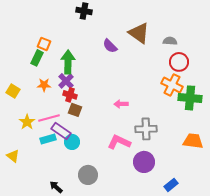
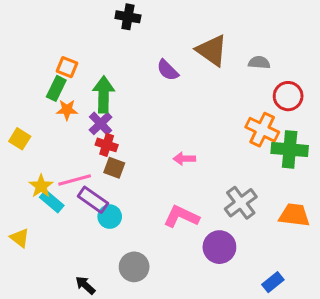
red circle: (179, 62) -> (288, 96), moved
orange star: (44, 85) -> (67, 110), moved
gray cross: (146, 129) -> (241, 203), moved, turned -35
cyan rectangle: (48, 139) -> (52, 201), moved, turned 56
blue rectangle: (171, 185) -> (273, 282), moved

